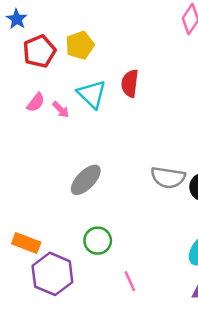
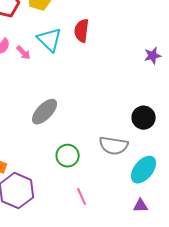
gray semicircle: (168, 177) -> (114, 146), moved
green circle: (98, 241) -> (68, 156), moved

